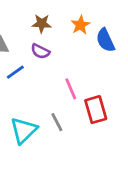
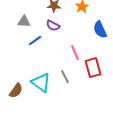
blue semicircle: (105, 40) -> (100, 30), moved
cyan triangle: (24, 130) -> (41, 83), turned -40

